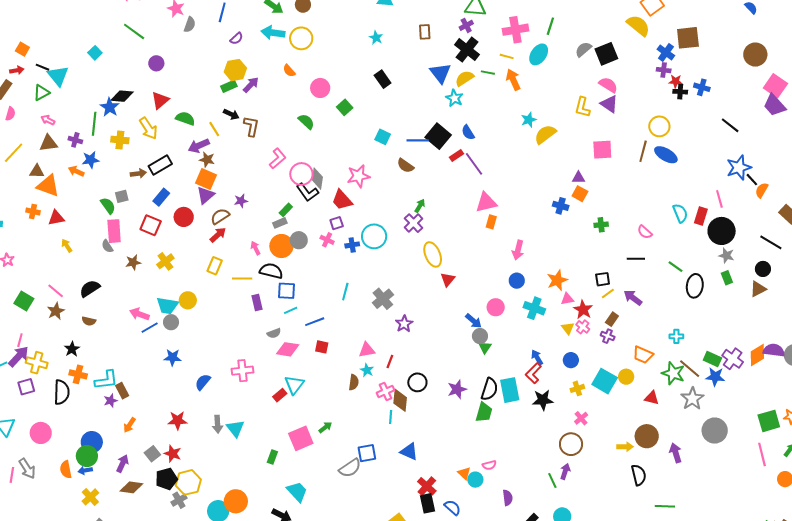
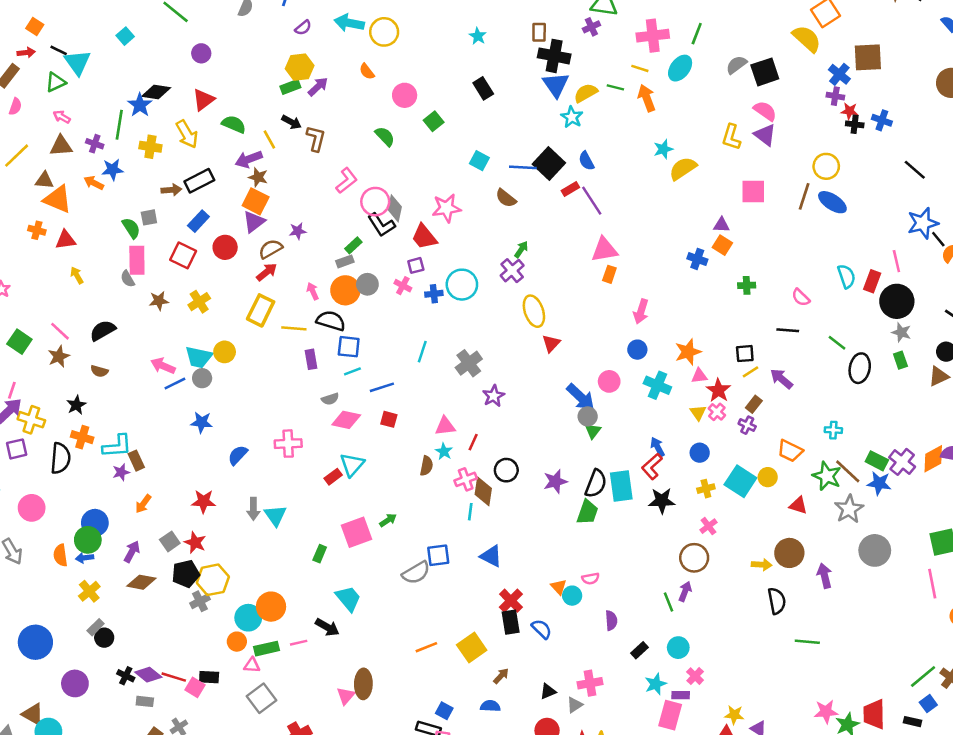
black cross: (467, 50) -> (554, 56), moved, turned -30
yellow rectangle: (215, 266) -> (261, 310), size x1.4
blue arrow: (474, 321) -> (581, 397), size x1.4

